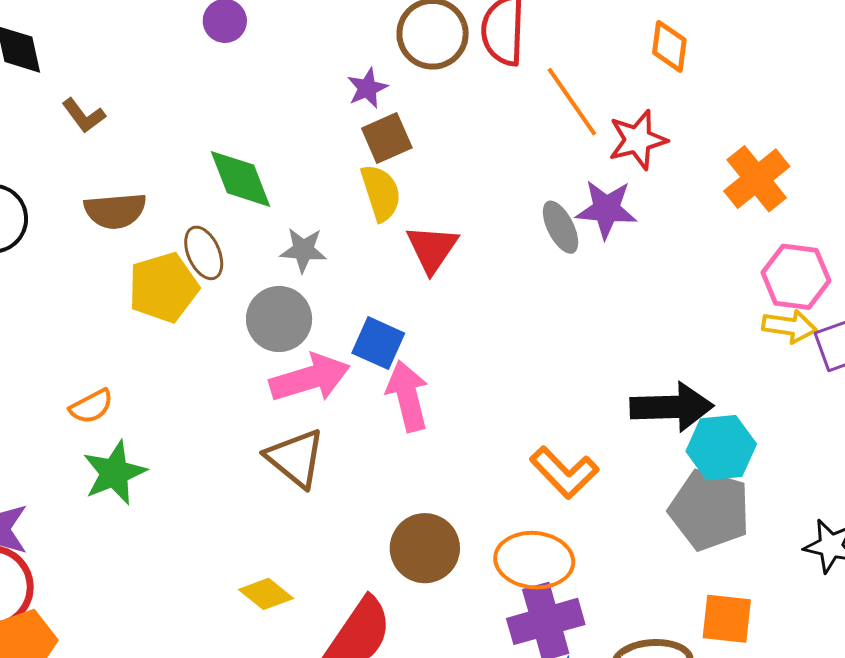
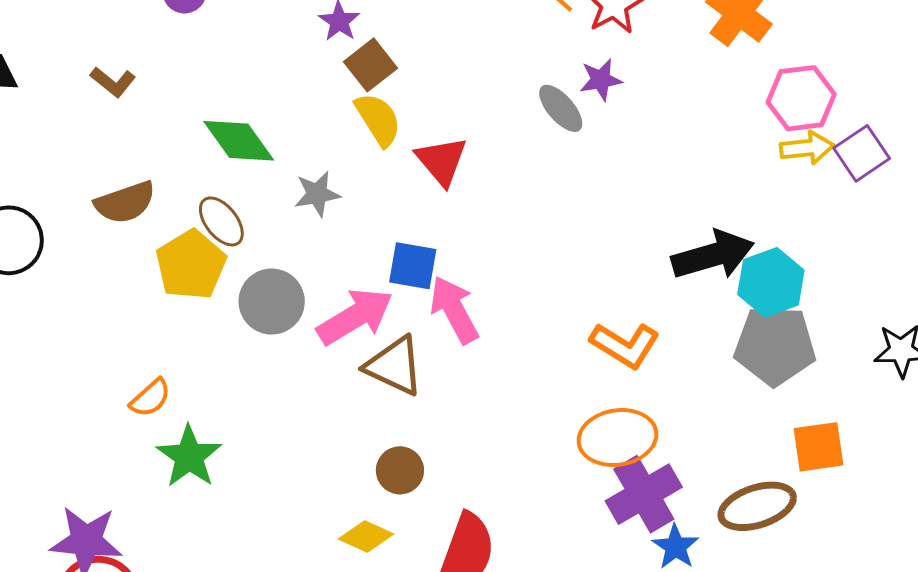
brown L-shape: (84, 115) -> (113, 82), moved
purple star: (606, 209) -> (601, 80), size x0.7
gray circle: (279, 319) -> (272, 302), moved
brown triangle: (295, 458) -> (394, 366), moved
brown circle: (425, 548) -> (400, 470), moved, size x0.7

